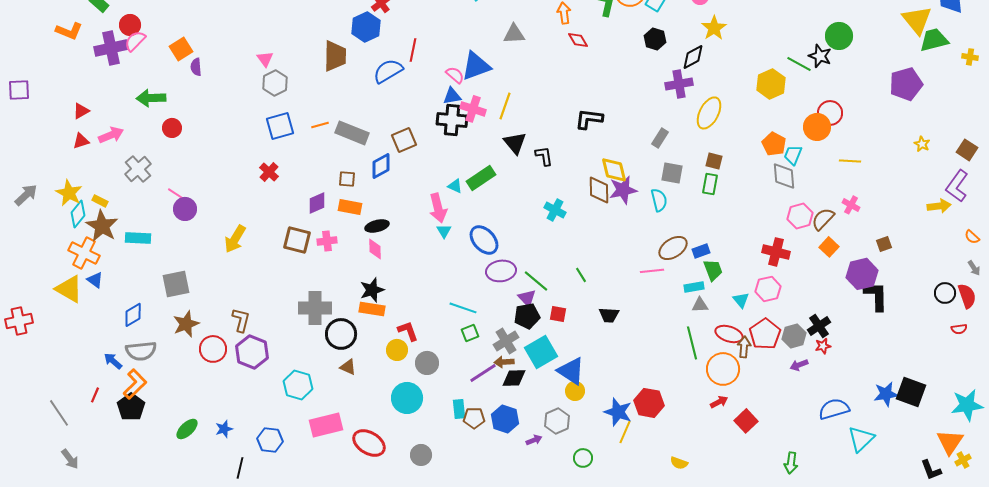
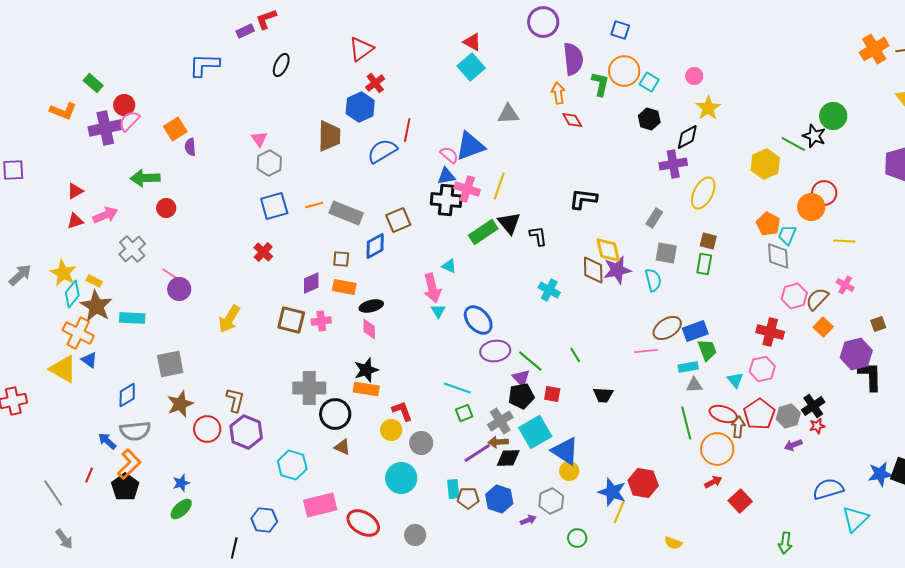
green rectangle: (481, 178) -> (483, 232), moved
blue rectangle: (701, 251) -> (695, 331), size x1.4
blue star: (224, 429) -> (181, 483), moved

